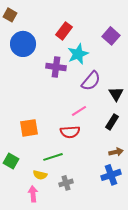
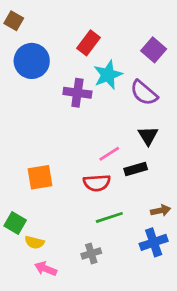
purple semicircle: (91, 81) -> (144, 93), moved, turned 90
black triangle: (116, 94) -> (148, 136), moved
black rectangle: (112, 122) -> (136, 169), moved, turned 42
green line: (53, 157) -> (109, 217), moved
yellow semicircle: (40, 175) -> (34, 242), moved
pink arrow: (33, 194) -> (46, 269), turned -63

